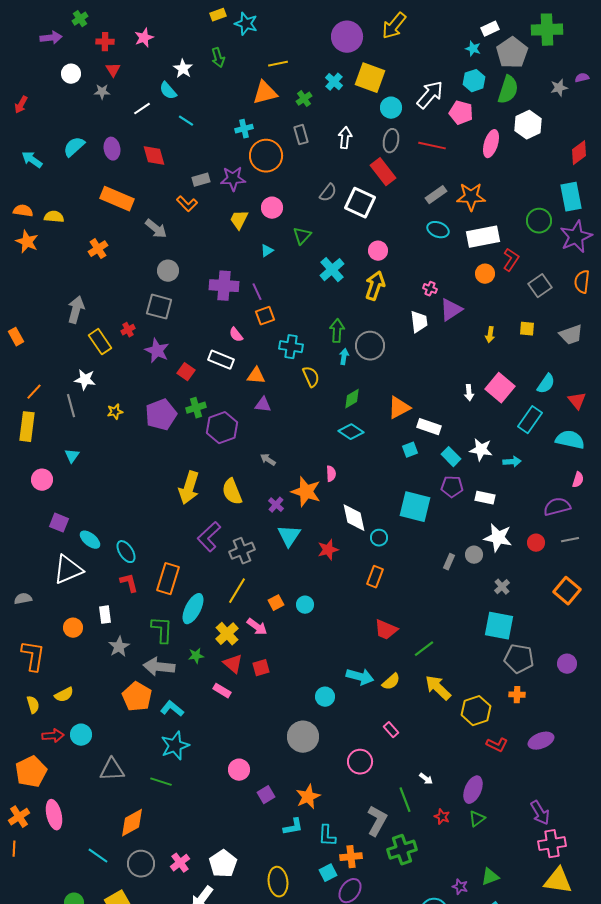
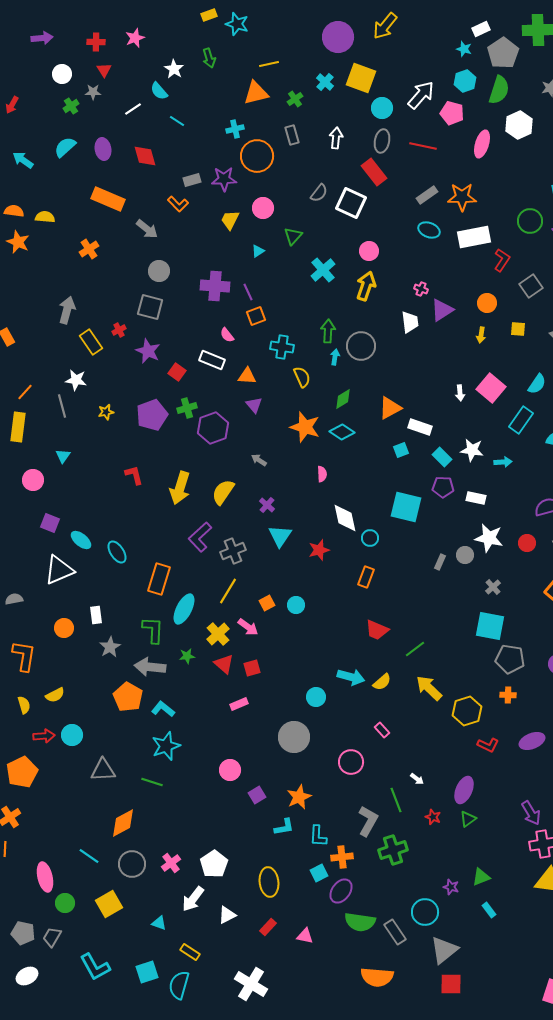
green cross: (80, 19) -> (71, 106), moved
orange circle: (485, 274) -> (487, 303), moved
purple triangle: (263, 405) -> (254, 405), turned 42
yellow semicircle: (232, 492) -> (223, 492), turned 56
orange star: (306, 492) -> (305, 427), moved
red L-shape: (129, 583) -> (134, 475), moved
pink rectangle: (222, 691) -> (239, 704), moved, turned -54
pink ellipse: (54, 815) -> (45, 877), moved

